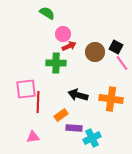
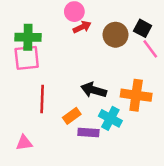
green cross: (56, 63) -> (28, 37), moved
pink square: (26, 89) -> (27, 58), moved
pink triangle: (33, 137) -> (24, 143), moved
cyan cross: (92, 138) -> (110, 118), moved, turned -36

